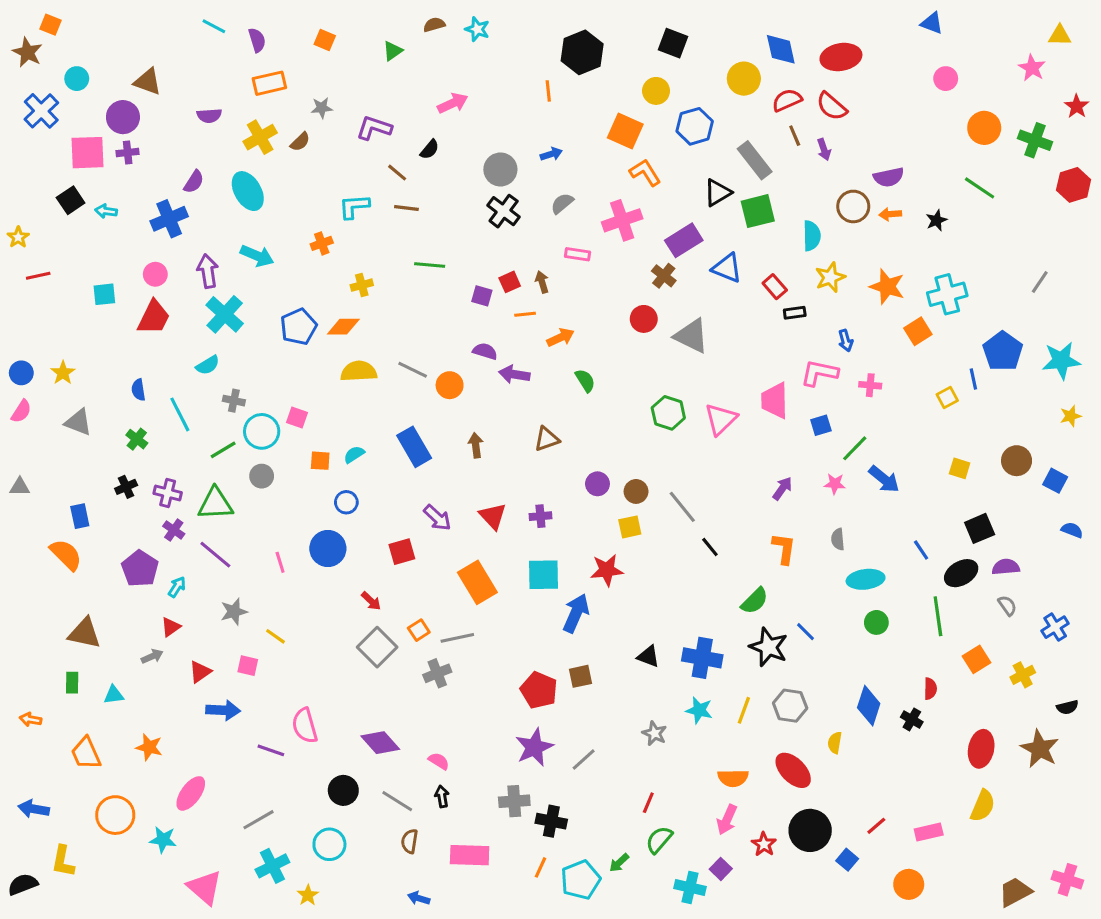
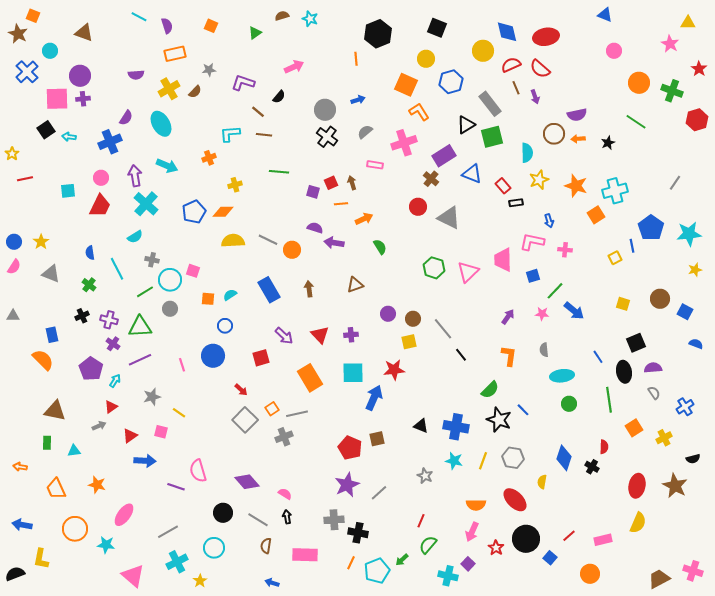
brown triangle: (148, 82) -> (84, 33), moved
purple line: (215, 555) -> (140, 360), turned -65
black ellipse: (961, 573) -> (624, 372), turned -70

